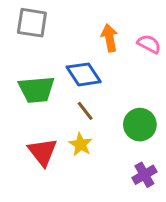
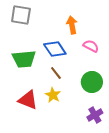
pink semicircle: (149, 44) -> (91, 46), moved
red triangle: (43, 152) -> (28, 100), turned -30

